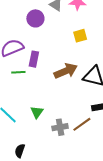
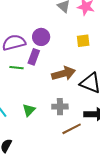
purple circle: (35, 18) -> (41, 37), moved
gray cross: (60, 127) -> (60, 107), moved

